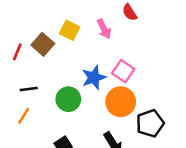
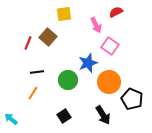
red semicircle: (130, 12) -> (116, 12), turned 96
yellow square: (70, 30) -> (64, 14), moved, turned -35
pink square: (123, 71) -> (110, 46), moved
black pentagon: (150, 123) -> (132, 99), turned -30

